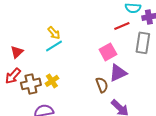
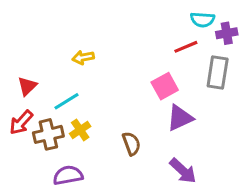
yellow arrow: (54, 33) -> (83, 57), turned 120
cyan line: (54, 46) -> (66, 101), moved
brown semicircle: (102, 85) -> (131, 144), moved

